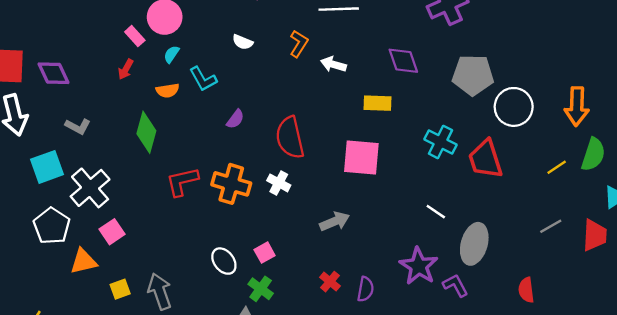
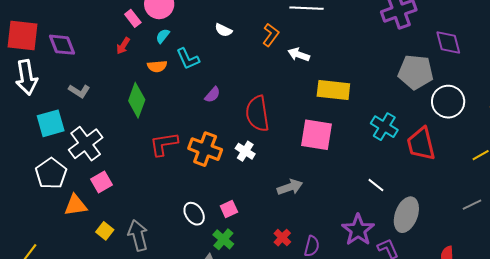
purple diamond: (403, 61) -> (448, 43), moved
yellow rectangle: (377, 103) -> (333, 90), size x1.4
yellow square: (120, 289) -> (105, 231), turned -36

